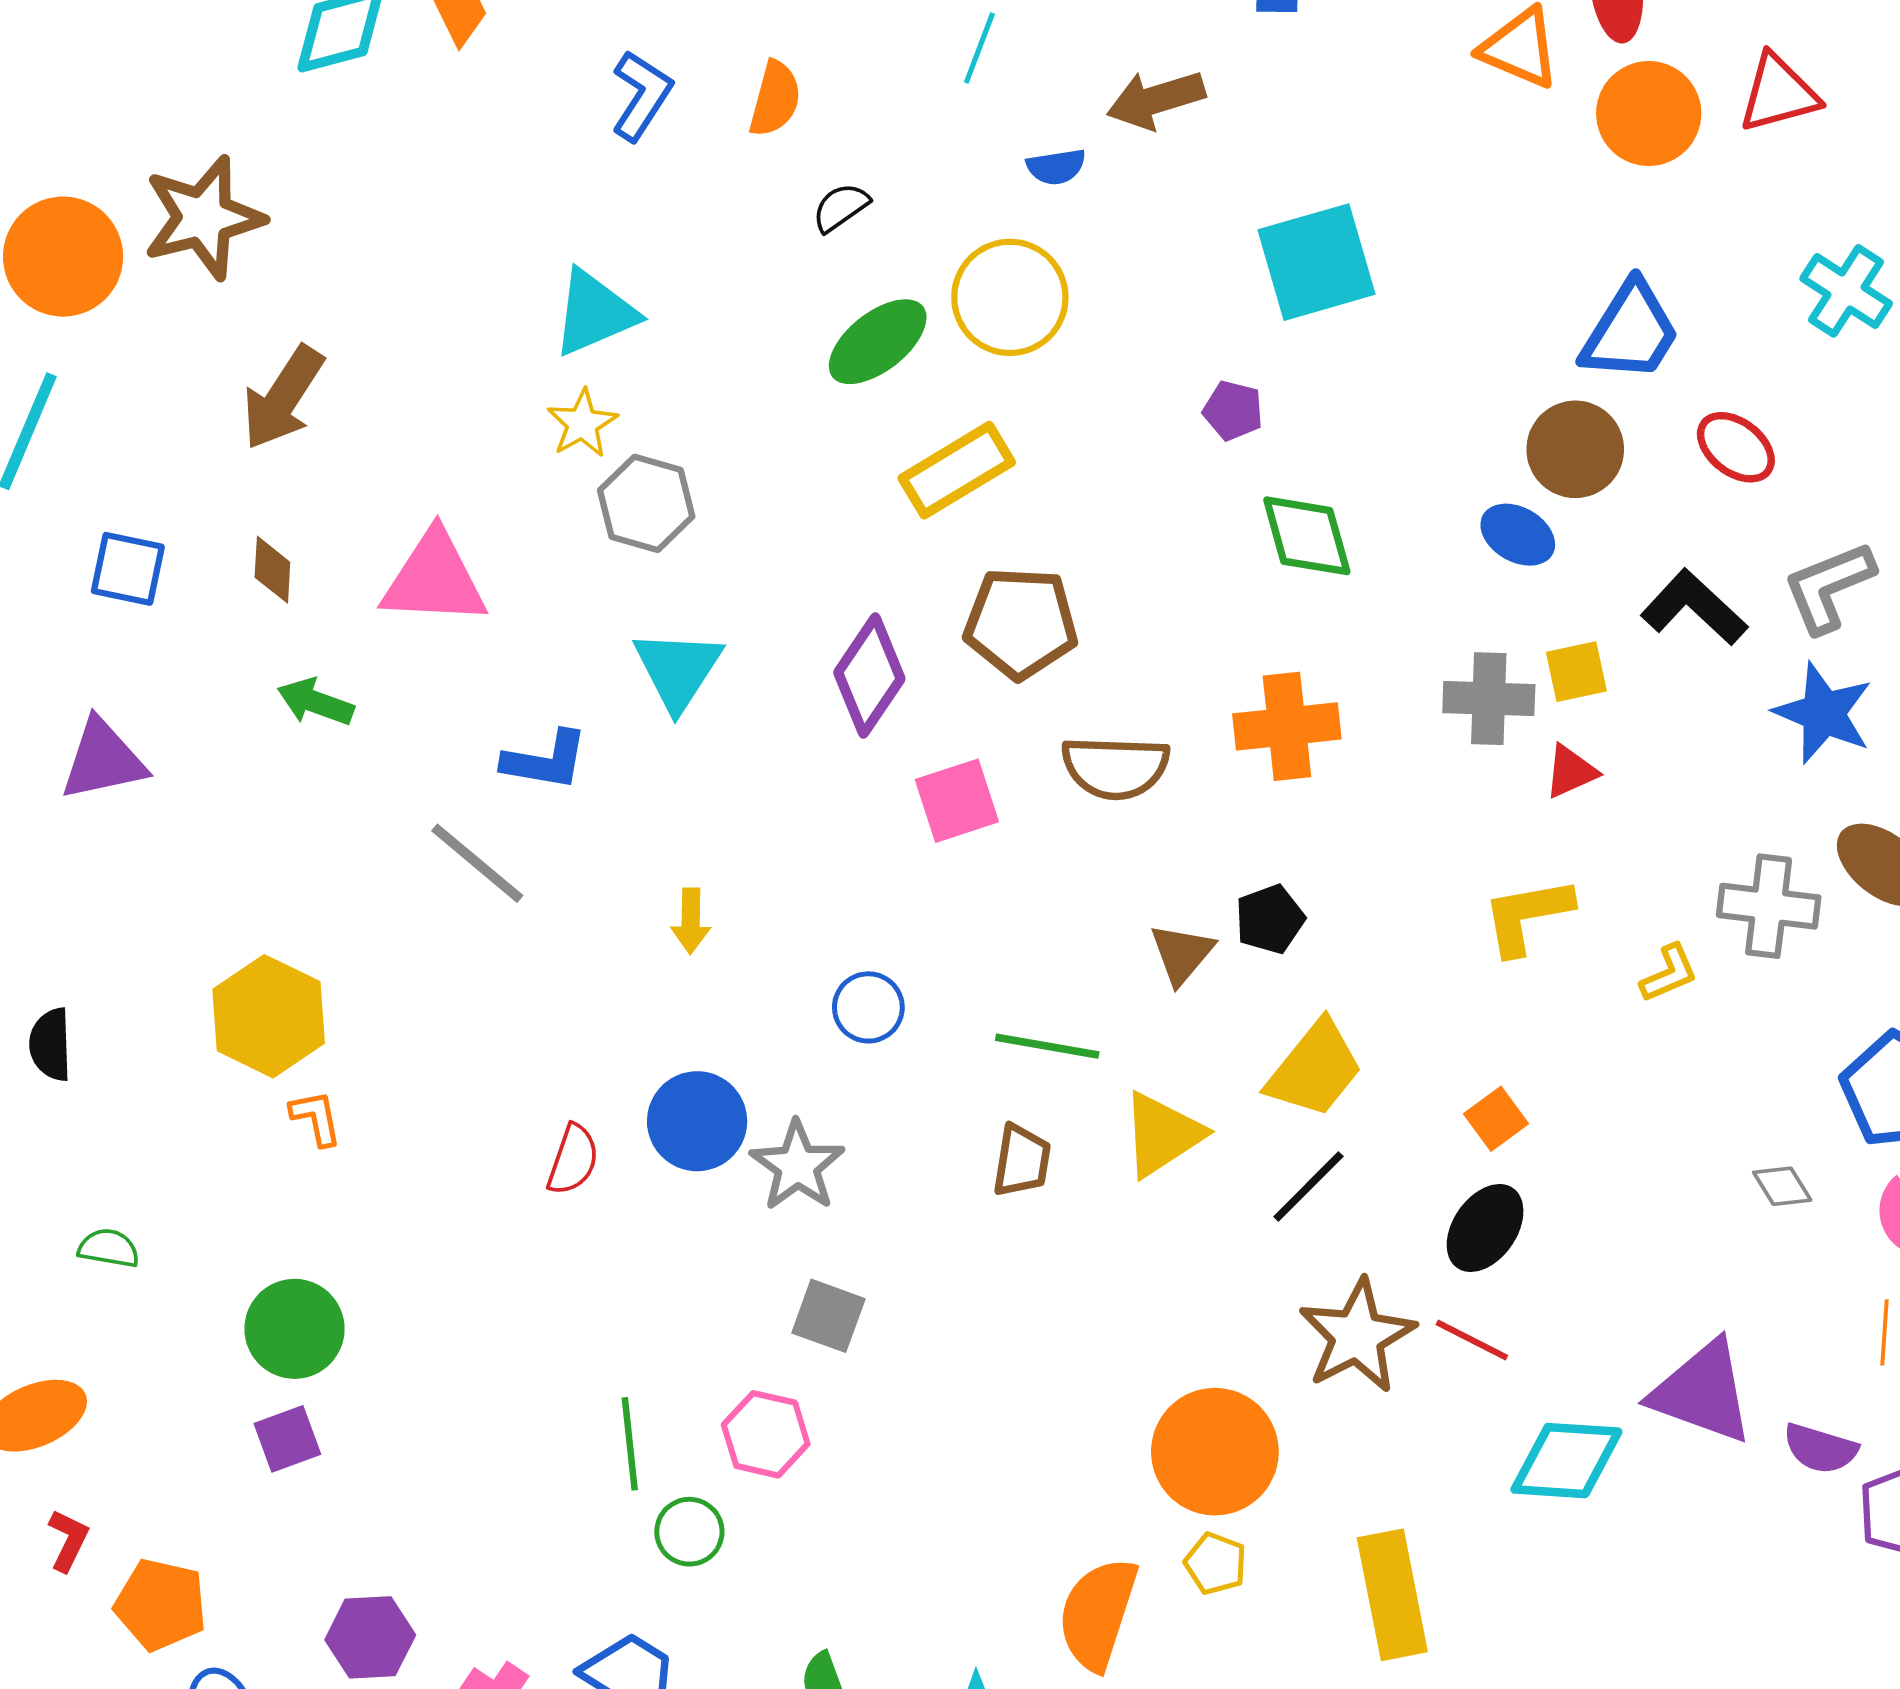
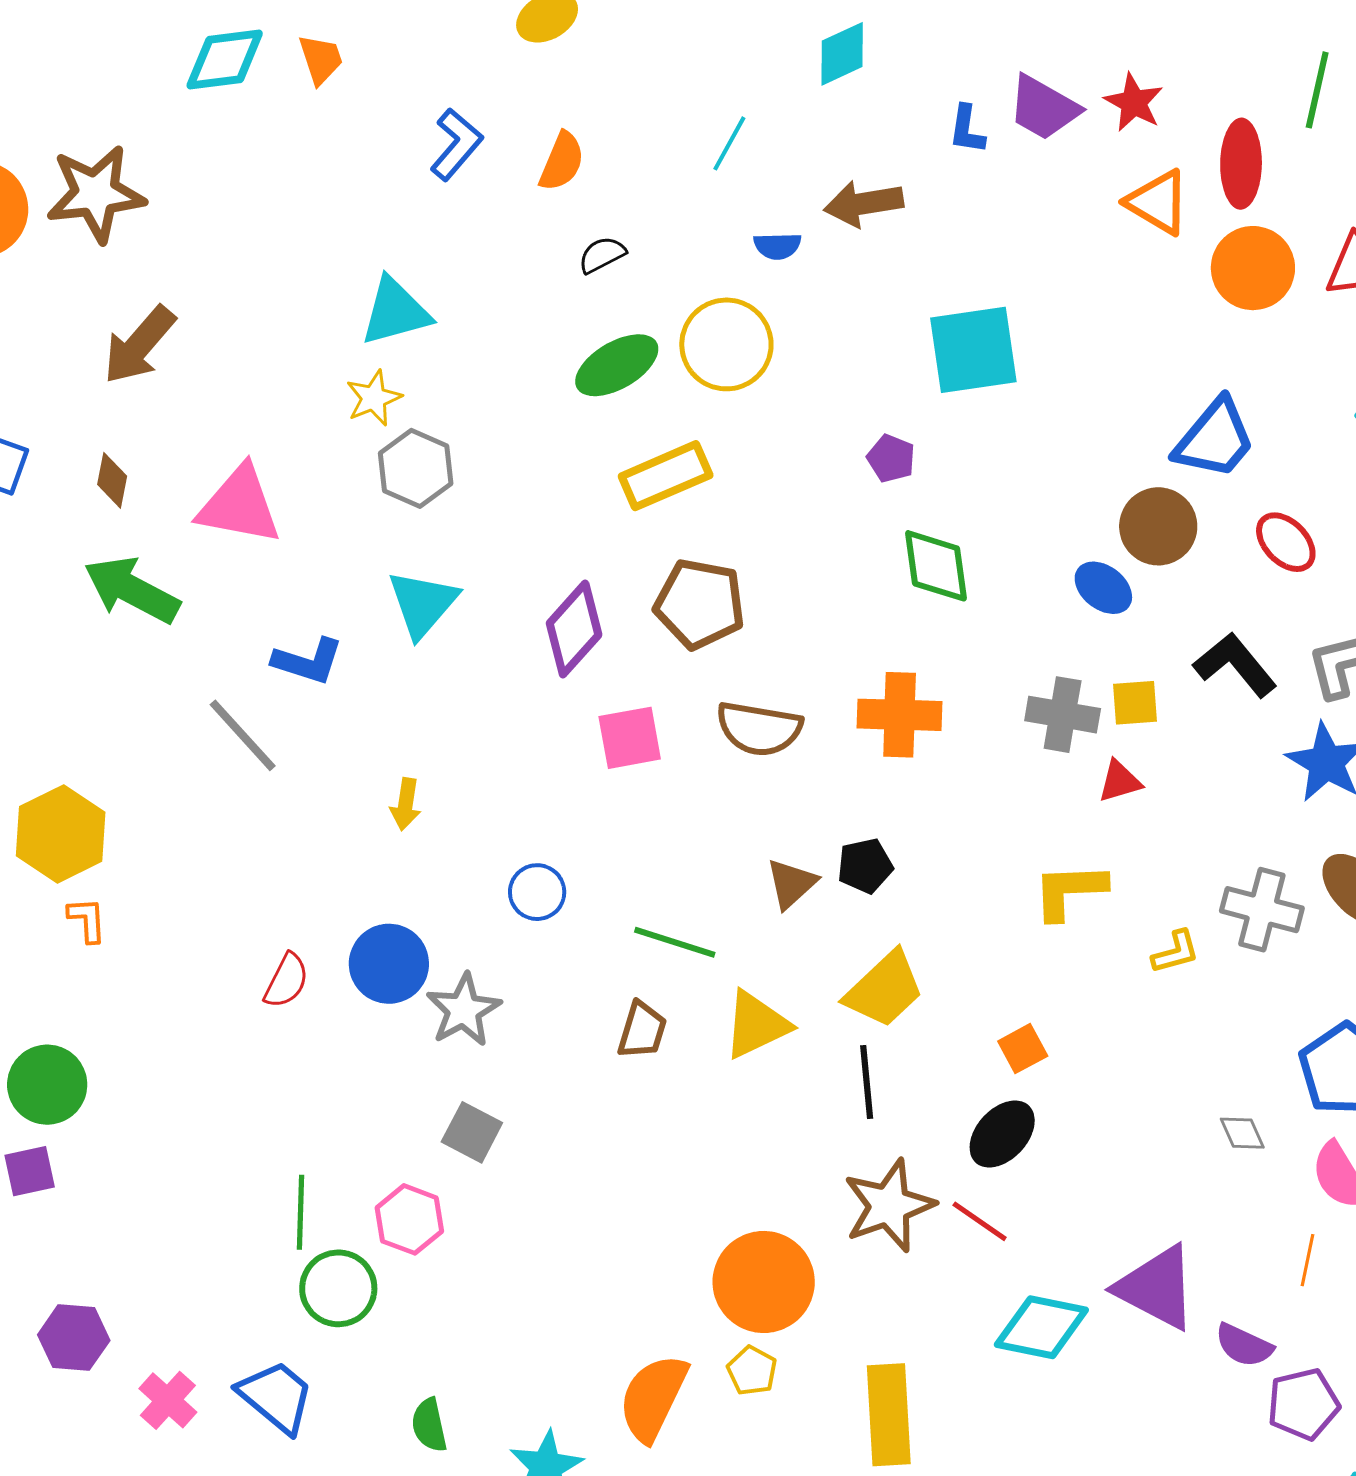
green arrow: (315, 702) -> (132, 590), size x1.6
black line: (1308, 1187) -> (867, 1082), turned -58
green circle: (689, 1532) -> (338, 1288), size x1.4

